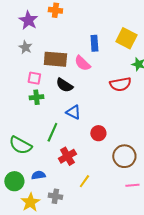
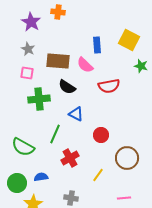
pink square: (34, 78) -> (27, 73), moved
red semicircle: (120, 84) -> (109, 86), moved
green cross: (36, 97) -> (39, 99), size x1.5
yellow line: (84, 181) -> (98, 175), moved
pink line: (132, 185) -> (124, 198), moved
gray cross: (55, 196) -> (71, 198), moved

